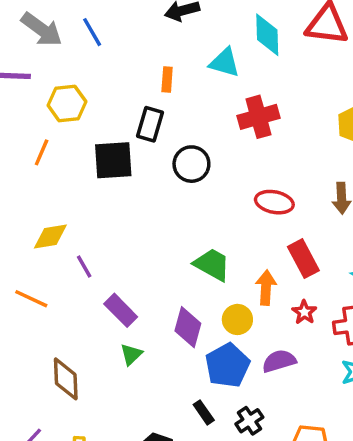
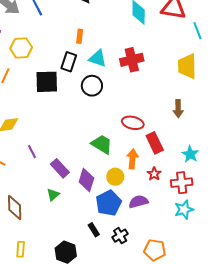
cyan triangle: (225, 63) -> (98, 58), moved
red ellipse: (274, 202) -> (133, 123), moved
purple line: (84, 267) -> (32, 152), moved
purple rectangle: (121, 310) -> (60, 168), moved

